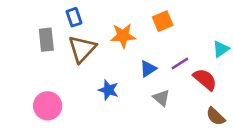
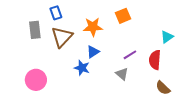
purple line: (180, 63) -> (130, 55), moved
blue triangle: (148, 69) -> (93, 52), moved
red semicircle: (205, 79) -> (155, 60), turned -126

